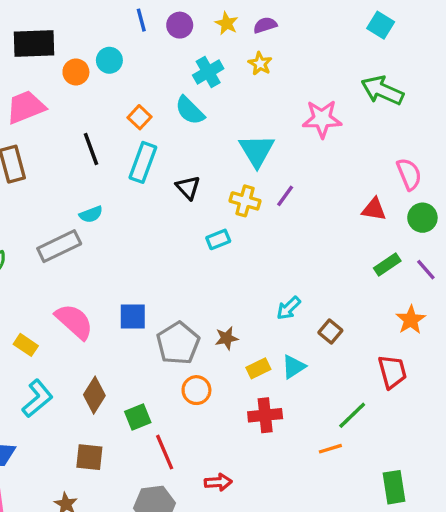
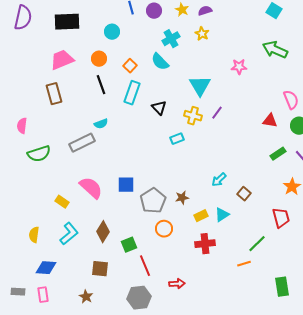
orange circle: (76, 72) -> (99, 59), moved
pink star: (322, 119) -> (239, 67), size x0.7

